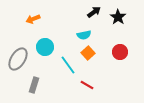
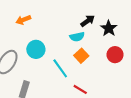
black arrow: (94, 12) -> (88, 21), moved
black star: (118, 17) -> (109, 28), moved

